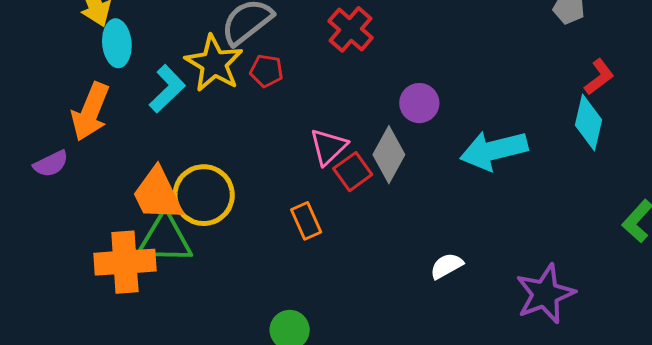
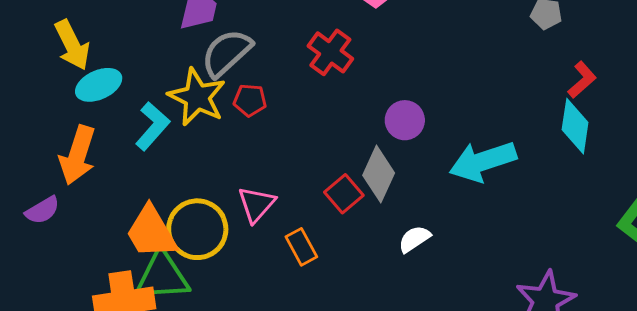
cyan ellipse: (117, 43) -> (99, 85), turned 75
pink triangle: (328, 147) -> (257, 204), moved
white semicircle: (447, 266) -> (414, 239), moved

